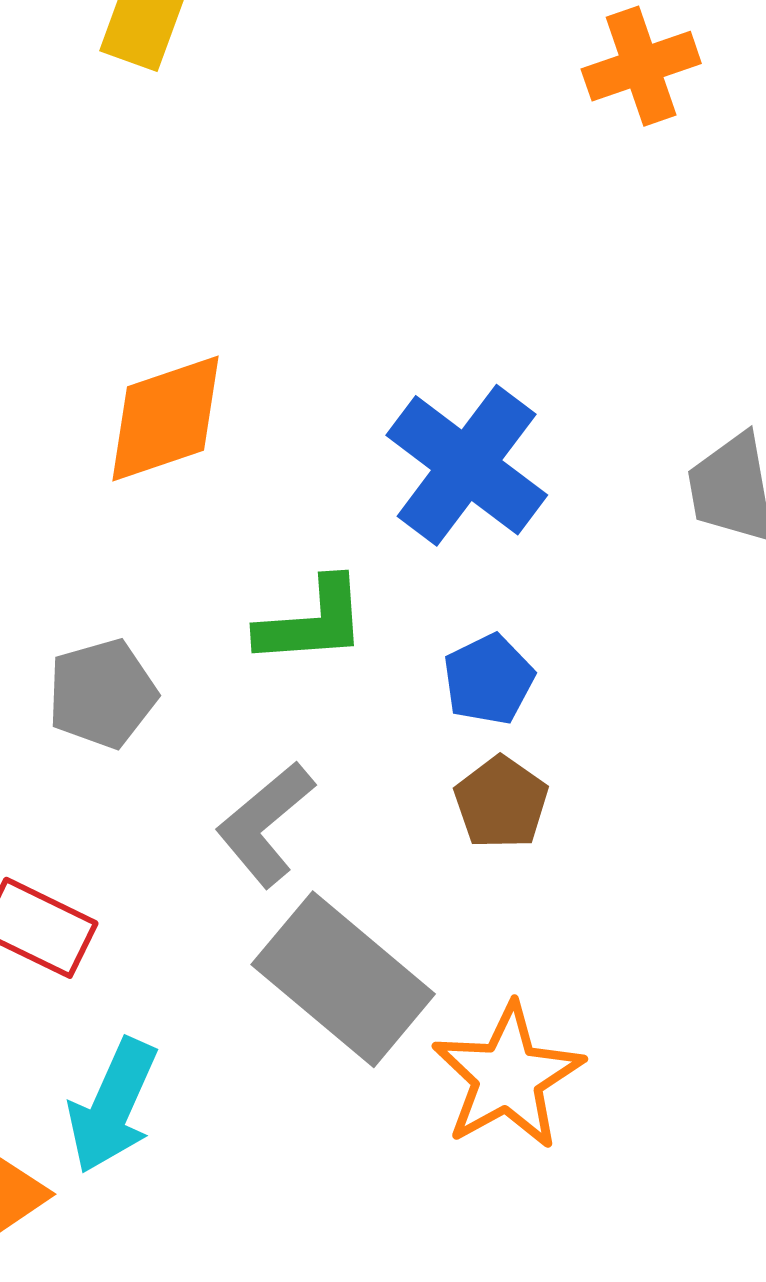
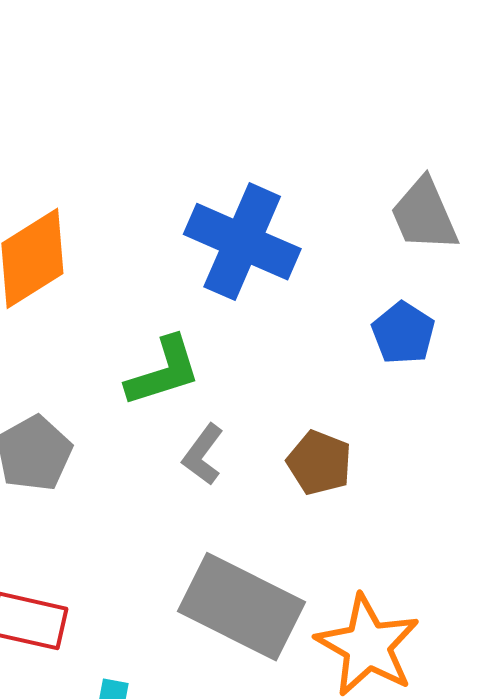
blue pentagon: (489, 679) -> (403, 333), moved
gray L-shape: (265, 824) -> (203, 455), moved, size x0.7

